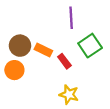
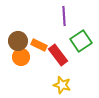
red rectangle: (64, 61) -> (58, 55), size x1.5
orange circle: (14, 70) -> (21, 57), moved

